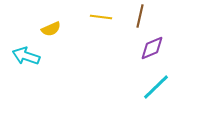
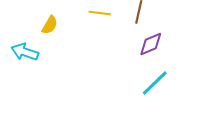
yellow semicircle: (51, 29) -> (50, 25), turned -36

